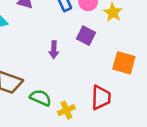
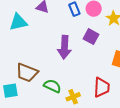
purple arrow: (54, 50) -> (64, 47), size x1.6

